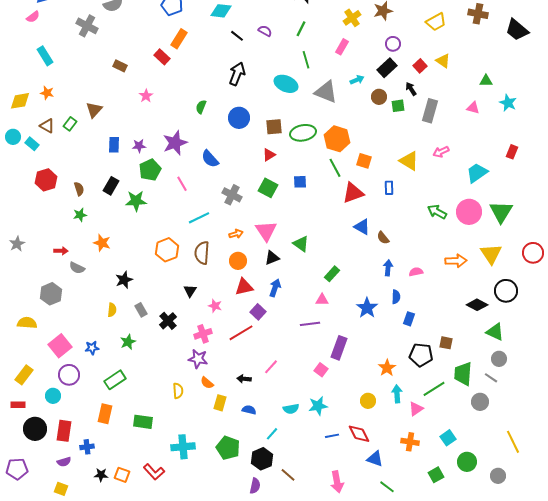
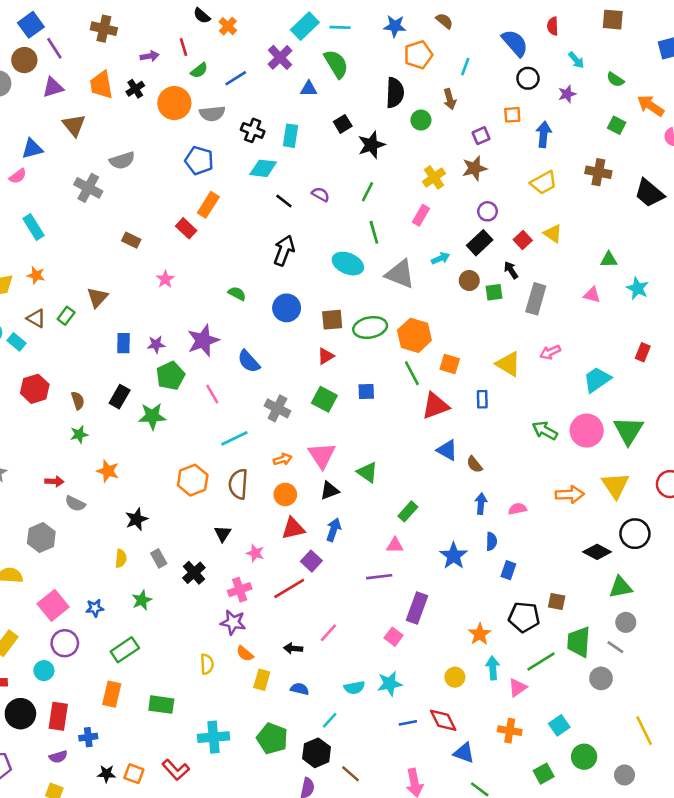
green semicircle: (201, 107) -> (237, 294), turned 96
green triangle: (495, 332) -> (621, 587), turned -36

